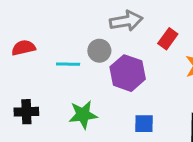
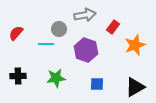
red semicircle: (23, 48) -> (16, 33), turned -35
gray circle: (99, 51) -> (59, 29), moved

